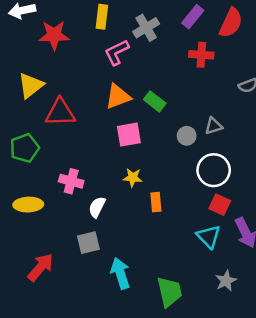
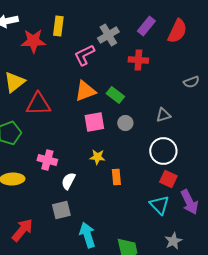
yellow rectangle: (102, 17) -> (58, 26), moved
red cross: (201, 55) -> (138, 60), moved
gray circle: (187, 136) -> (125, 123), moved

